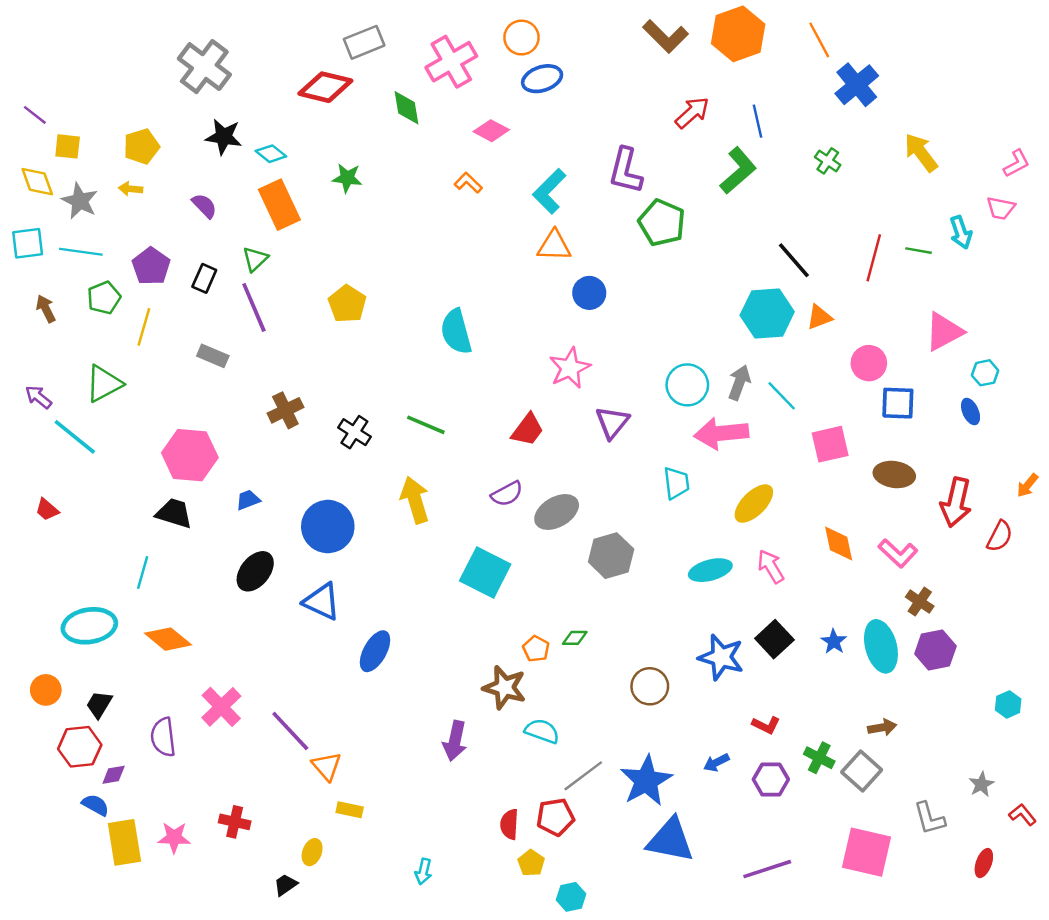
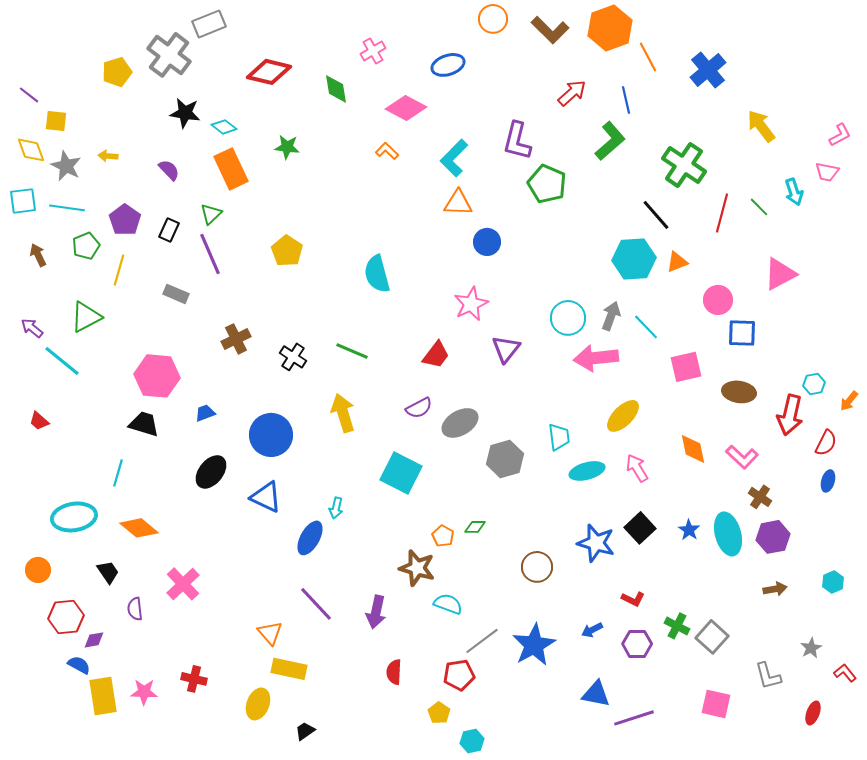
orange circle: (521, 38) -> (493, 19), moved
orange line: (819, 40) -> (648, 57), moved
gray rectangle: (364, 42) -> (209, 24), moved
pink cross: (451, 62) -> (373, 51), size x0.6
pink diamond: (491, 131) -> (406, 108), size x1.4
yellow pentagon: (141, 146) -> (117, 72), moved
green cross: (828, 161) -> (684, 165), moved, size x2.0
green line: (918, 251) -> (759, 207), turned 35
cyan hexagon: (985, 373) -> (814, 384), moved
blue ellipse: (971, 412) -> (828, 481), moved, turned 40
cyan trapezoid: (676, 483) -> (559, 437), moved
black trapezoid: (99, 704) -> (108, 572), moved, turned 115
brown arrow: (882, 727) -> (775, 589), moved
purple line: (290, 731) -> (316, 604), moved
purple semicircle: (163, 737) -> (135, 609), size x0.7
yellow rectangle: (350, 810) -> (289, 669), size x1.6
red semicircle: (509, 824) -> (394, 672), moved
blue triangle: (670, 840) -> (596, 694), moved, size x0.7
yellow ellipse: (312, 852) -> (258, 704), size x1.4
pink square: (866, 852) -> (716, 704), size x0.7
cyan arrow: (423, 871) -> (336, 508), moved
black trapezoid: (285, 885) -> (305, 731), moved

